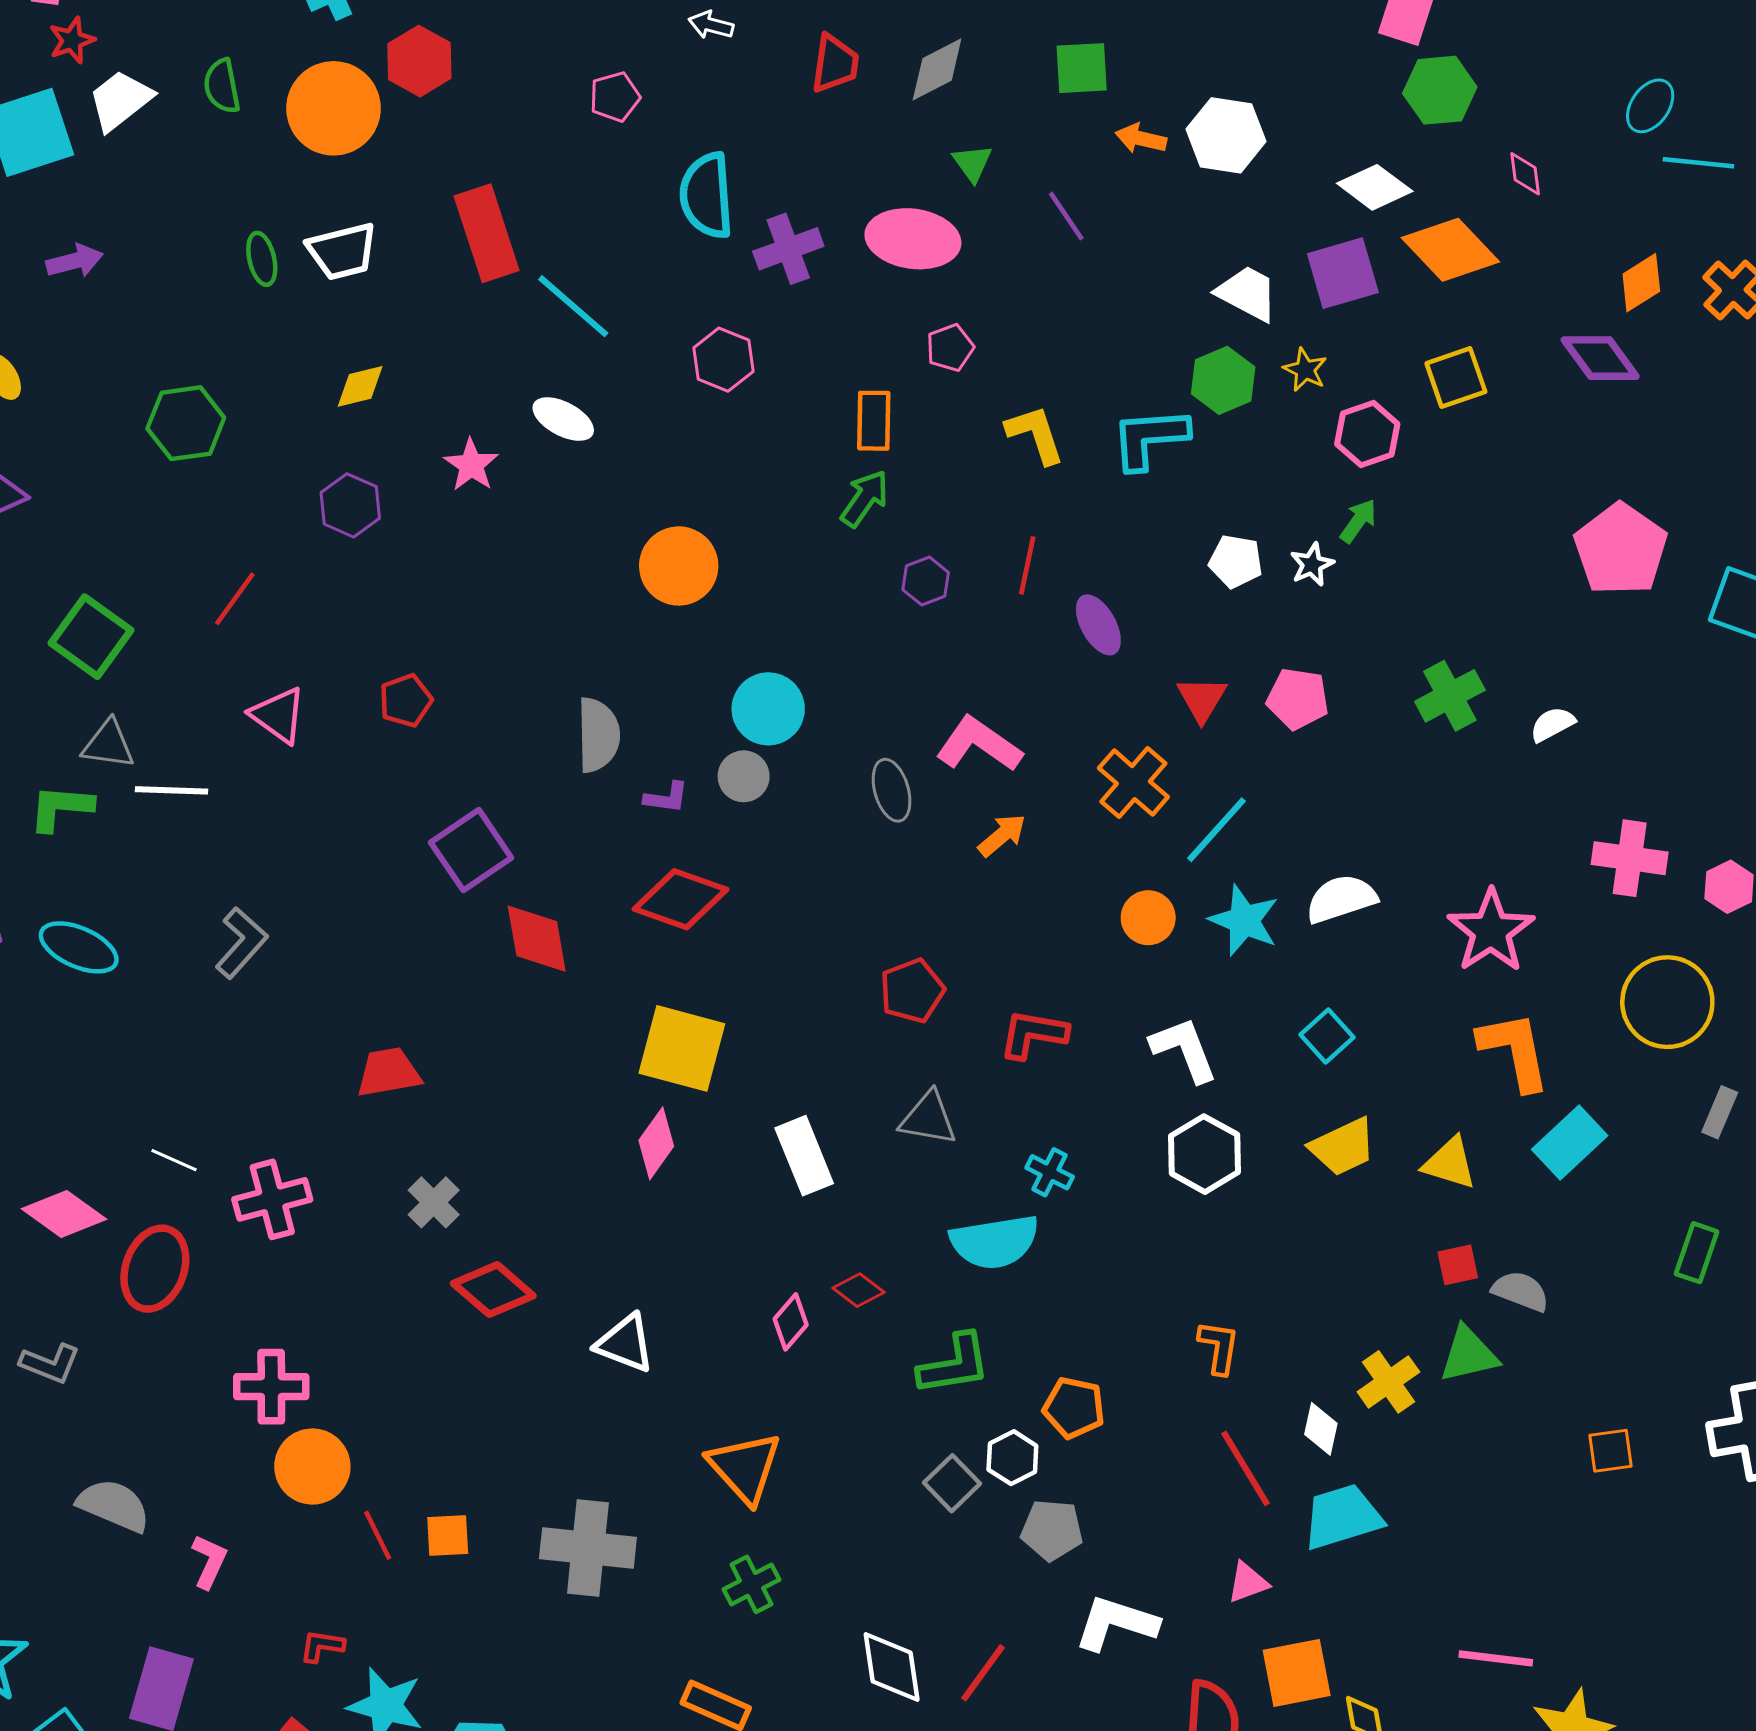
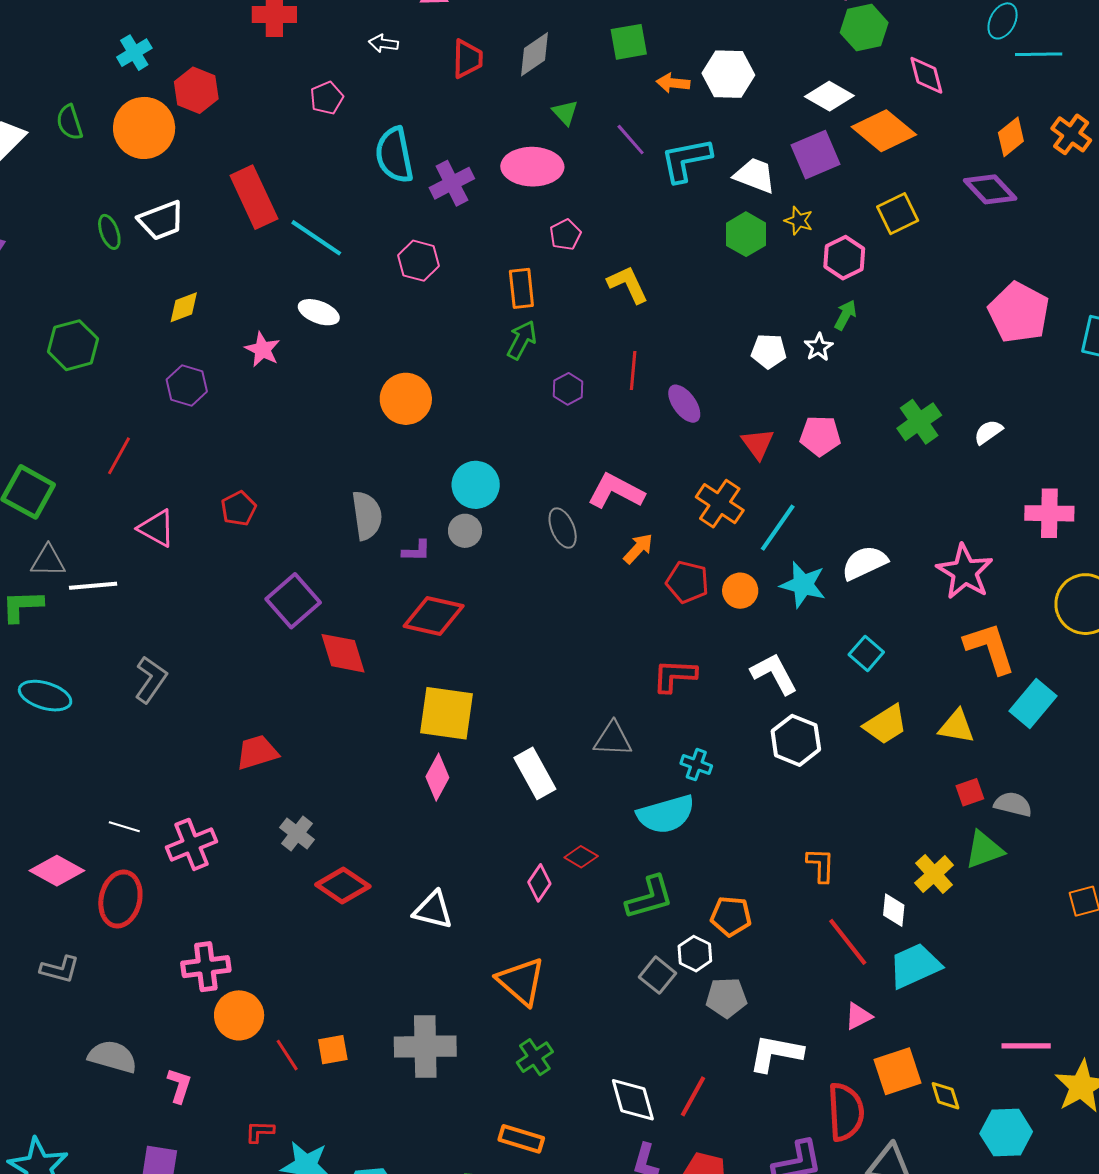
pink diamond: (1525, 174) -> (926, 75), size x1.4
cyan L-shape: (1150, 438) -> (686, 160), moved
red pentagon: (912, 991) -> (687, 582), moved, turned -30

